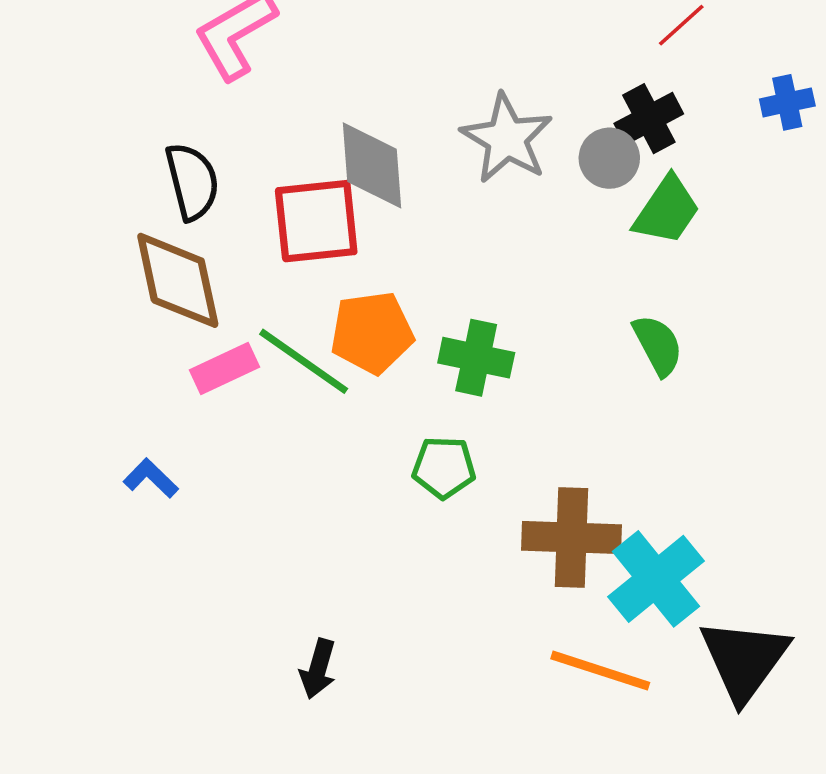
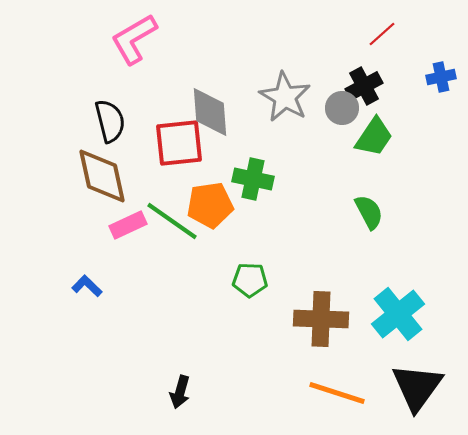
green cross: (476, 358) -> (253, 179), moved
cyan cross: (656, 579) -> (398, 314), moved

